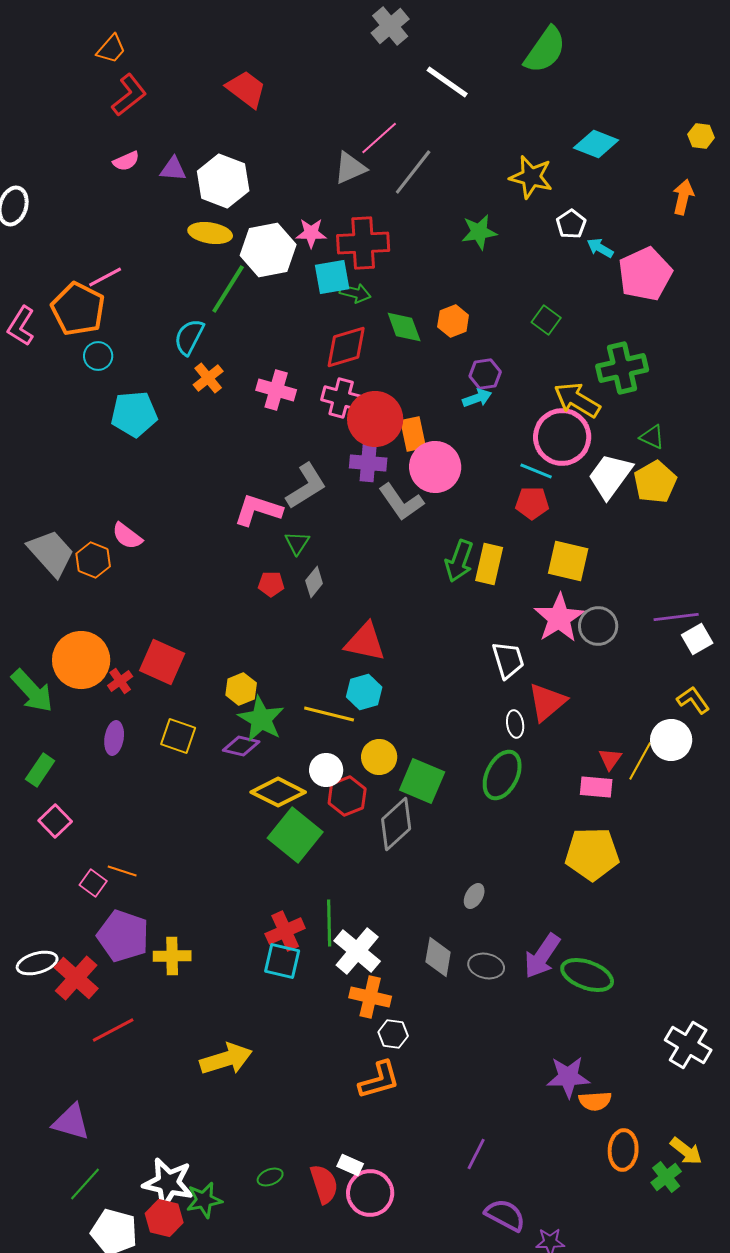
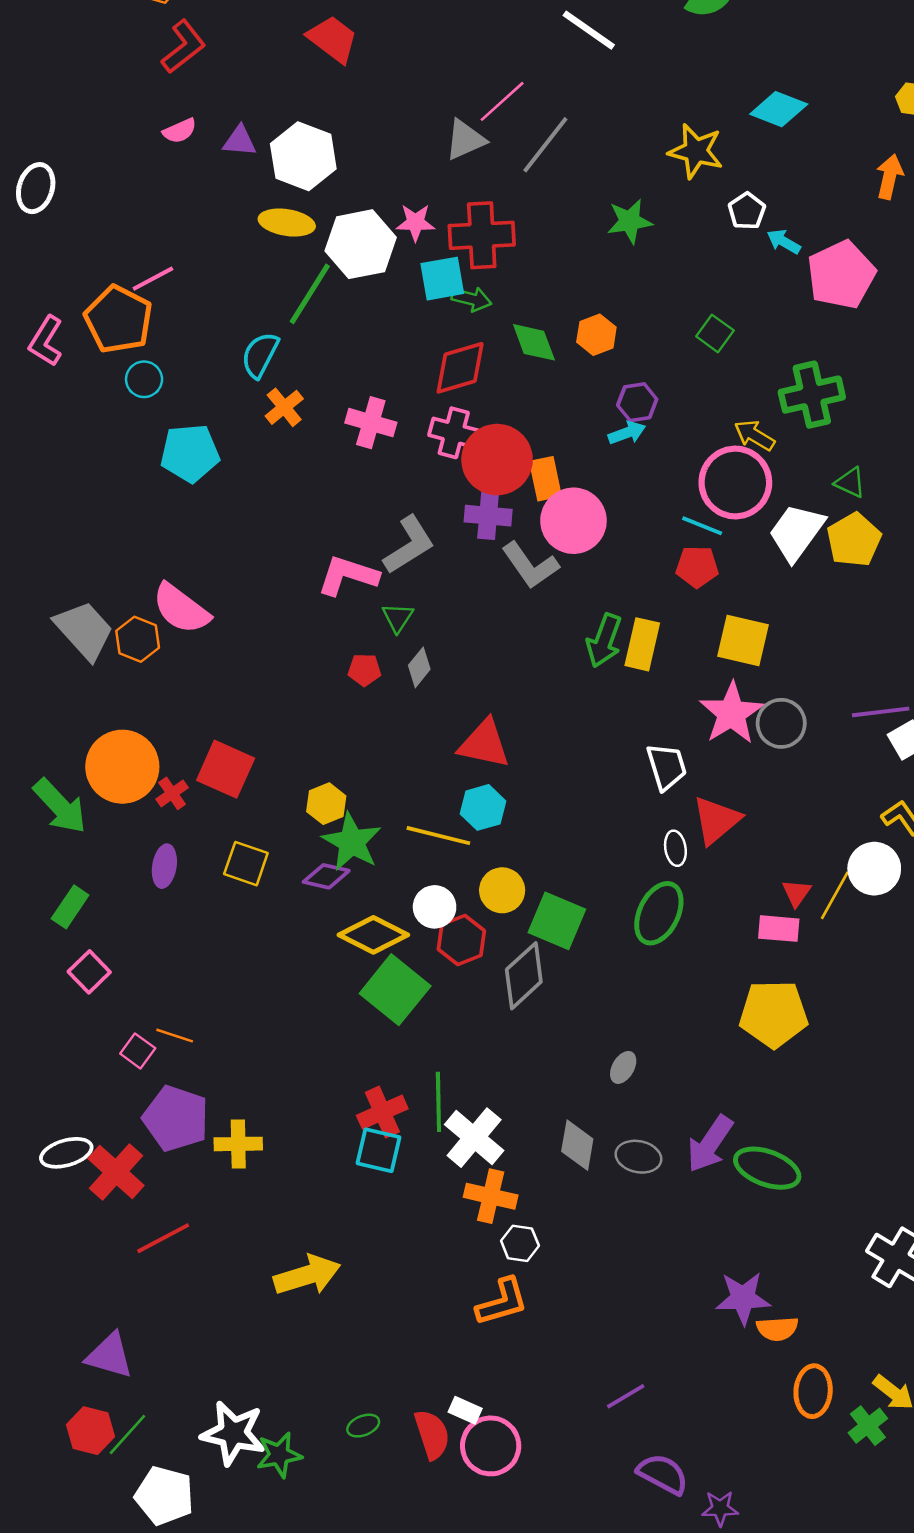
yellow arrow: (577, 400) -> (754, 435), size x0.7
pink semicircle: (127, 536) -> (181, 609), size x1.5
purple line: (476, 1154) -> (626, 1396), turned 32
red hexagon: (164, 1218) -> (90, 1431), moved

